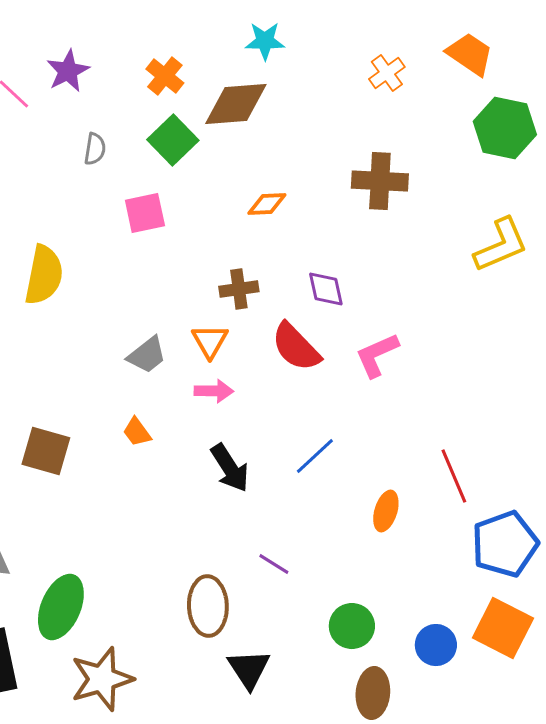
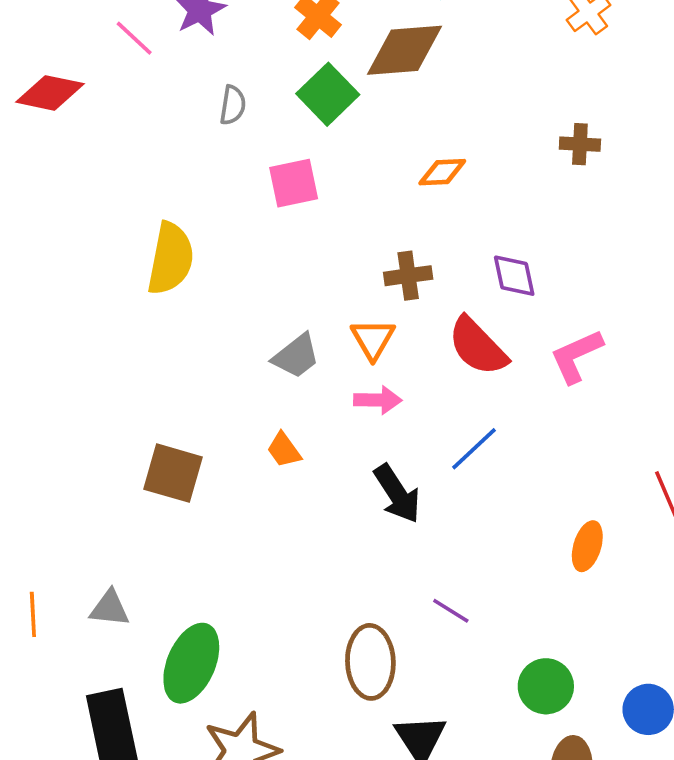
brown cross: (380, 181) -> (580, 144), size x0.6
blue line: (315, 456) -> (474, 449), moved

